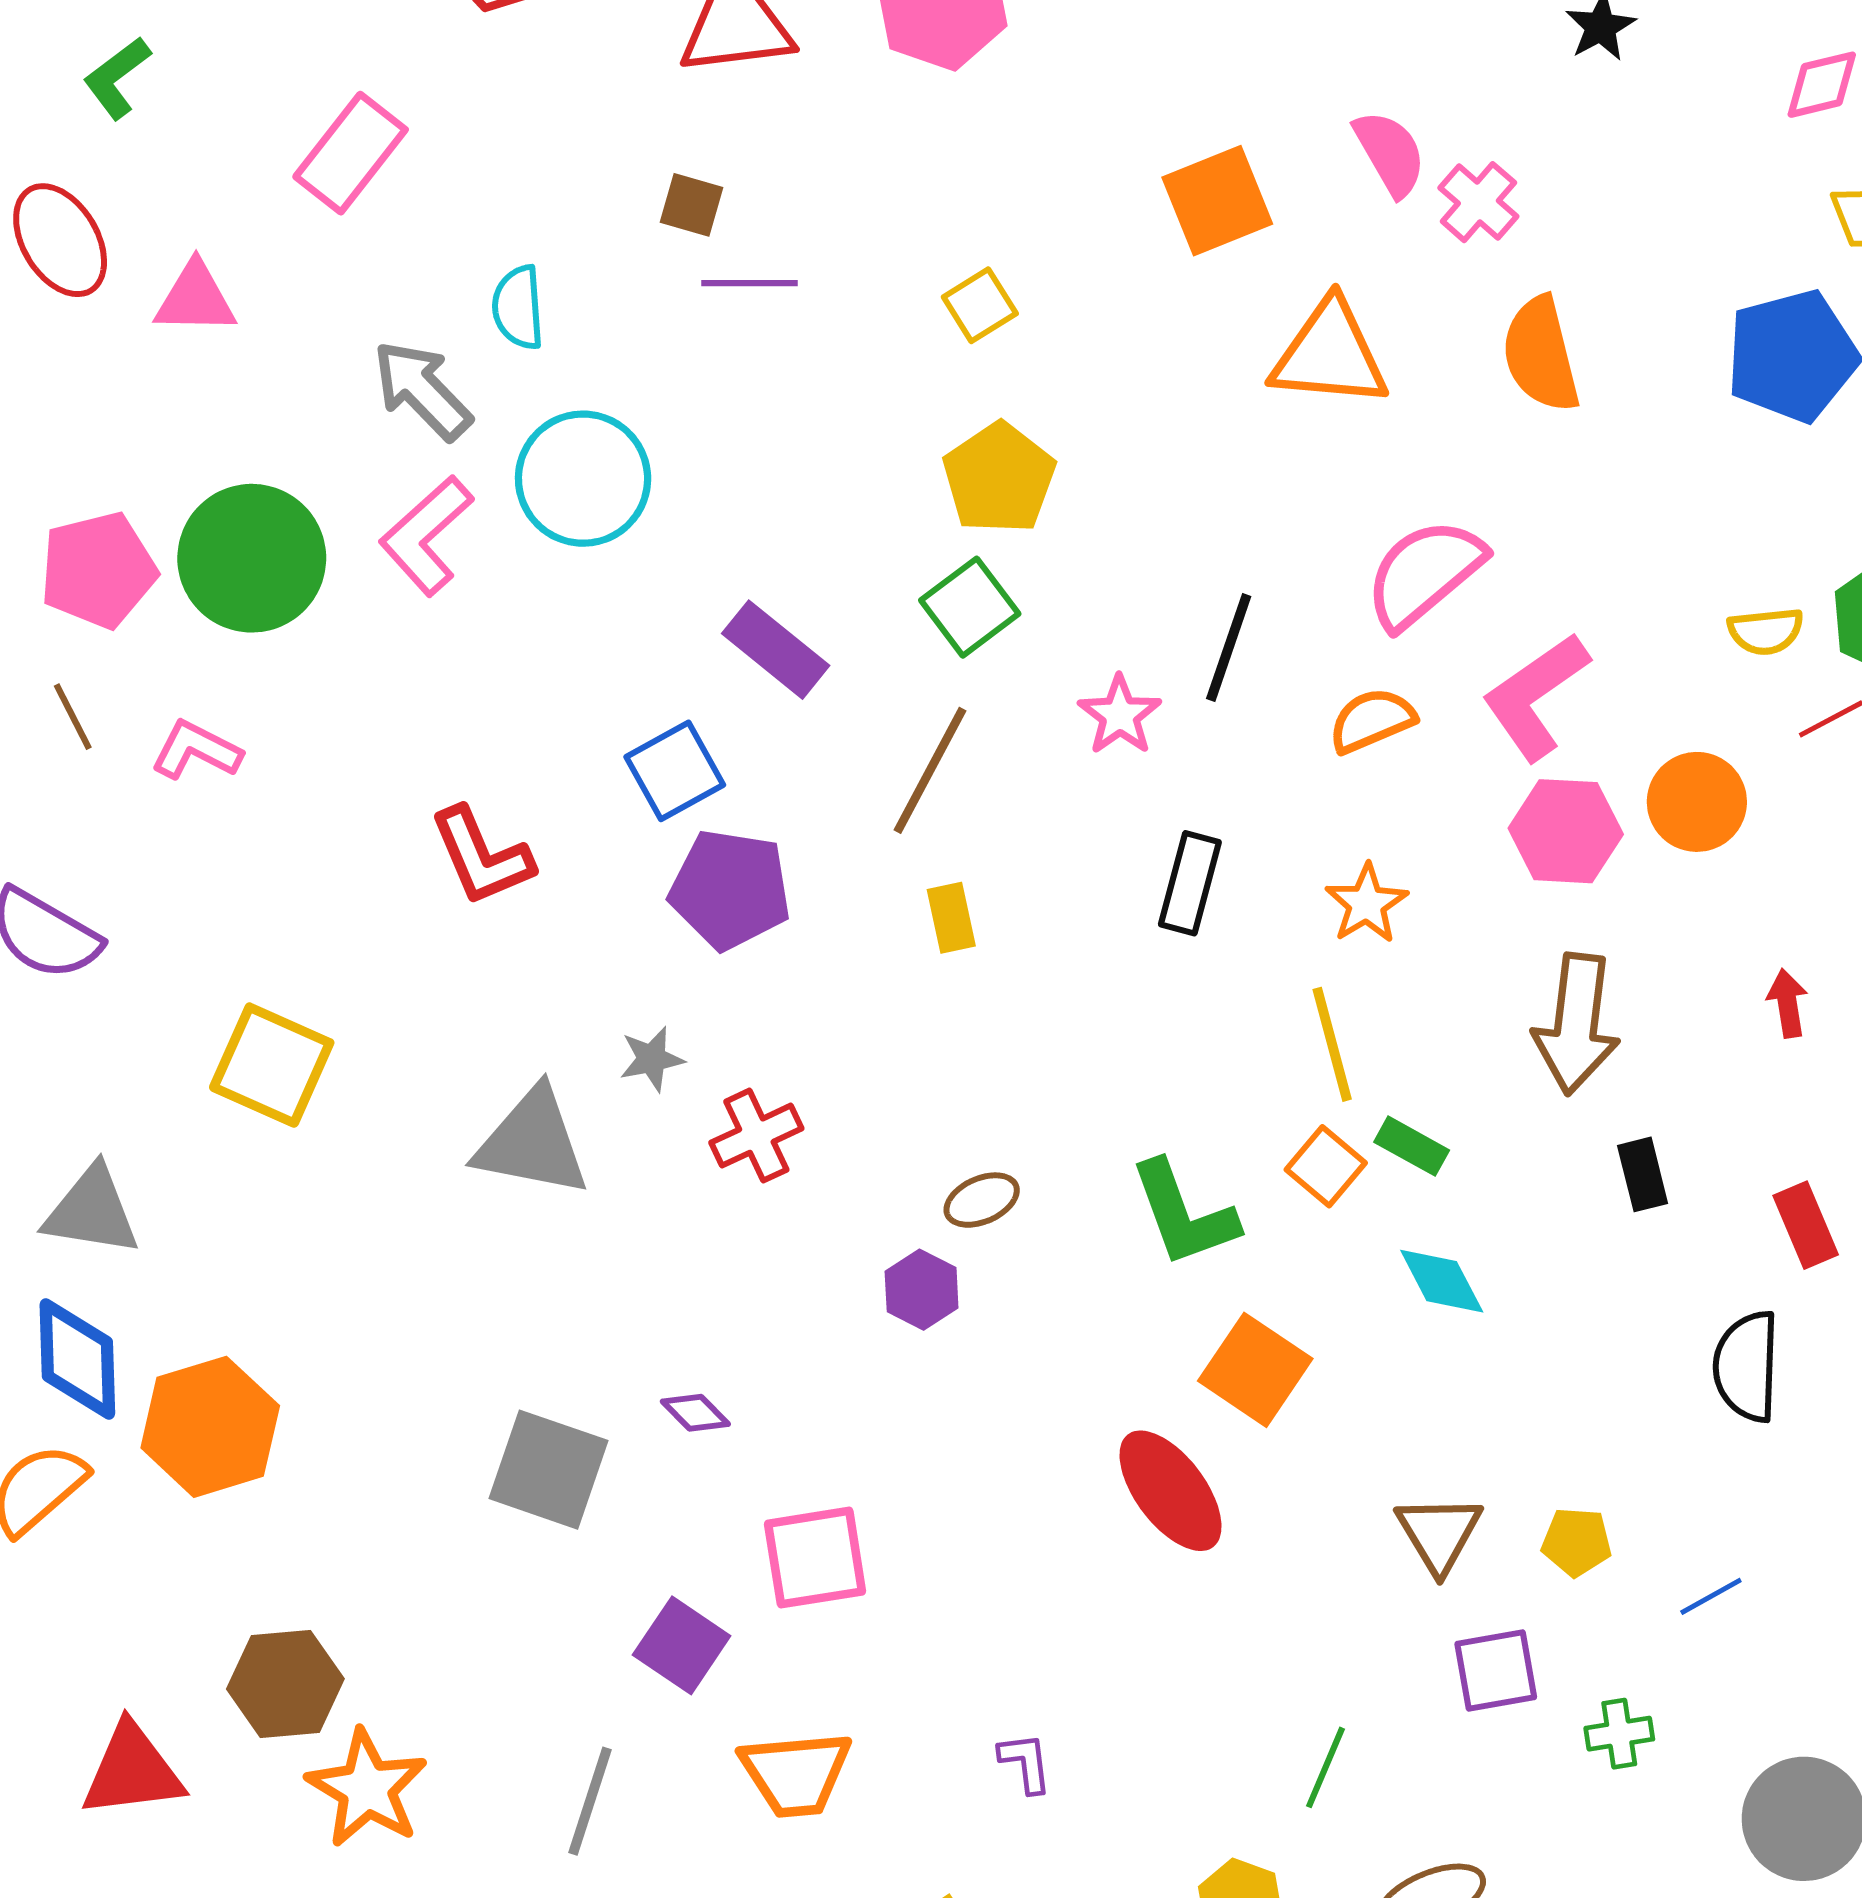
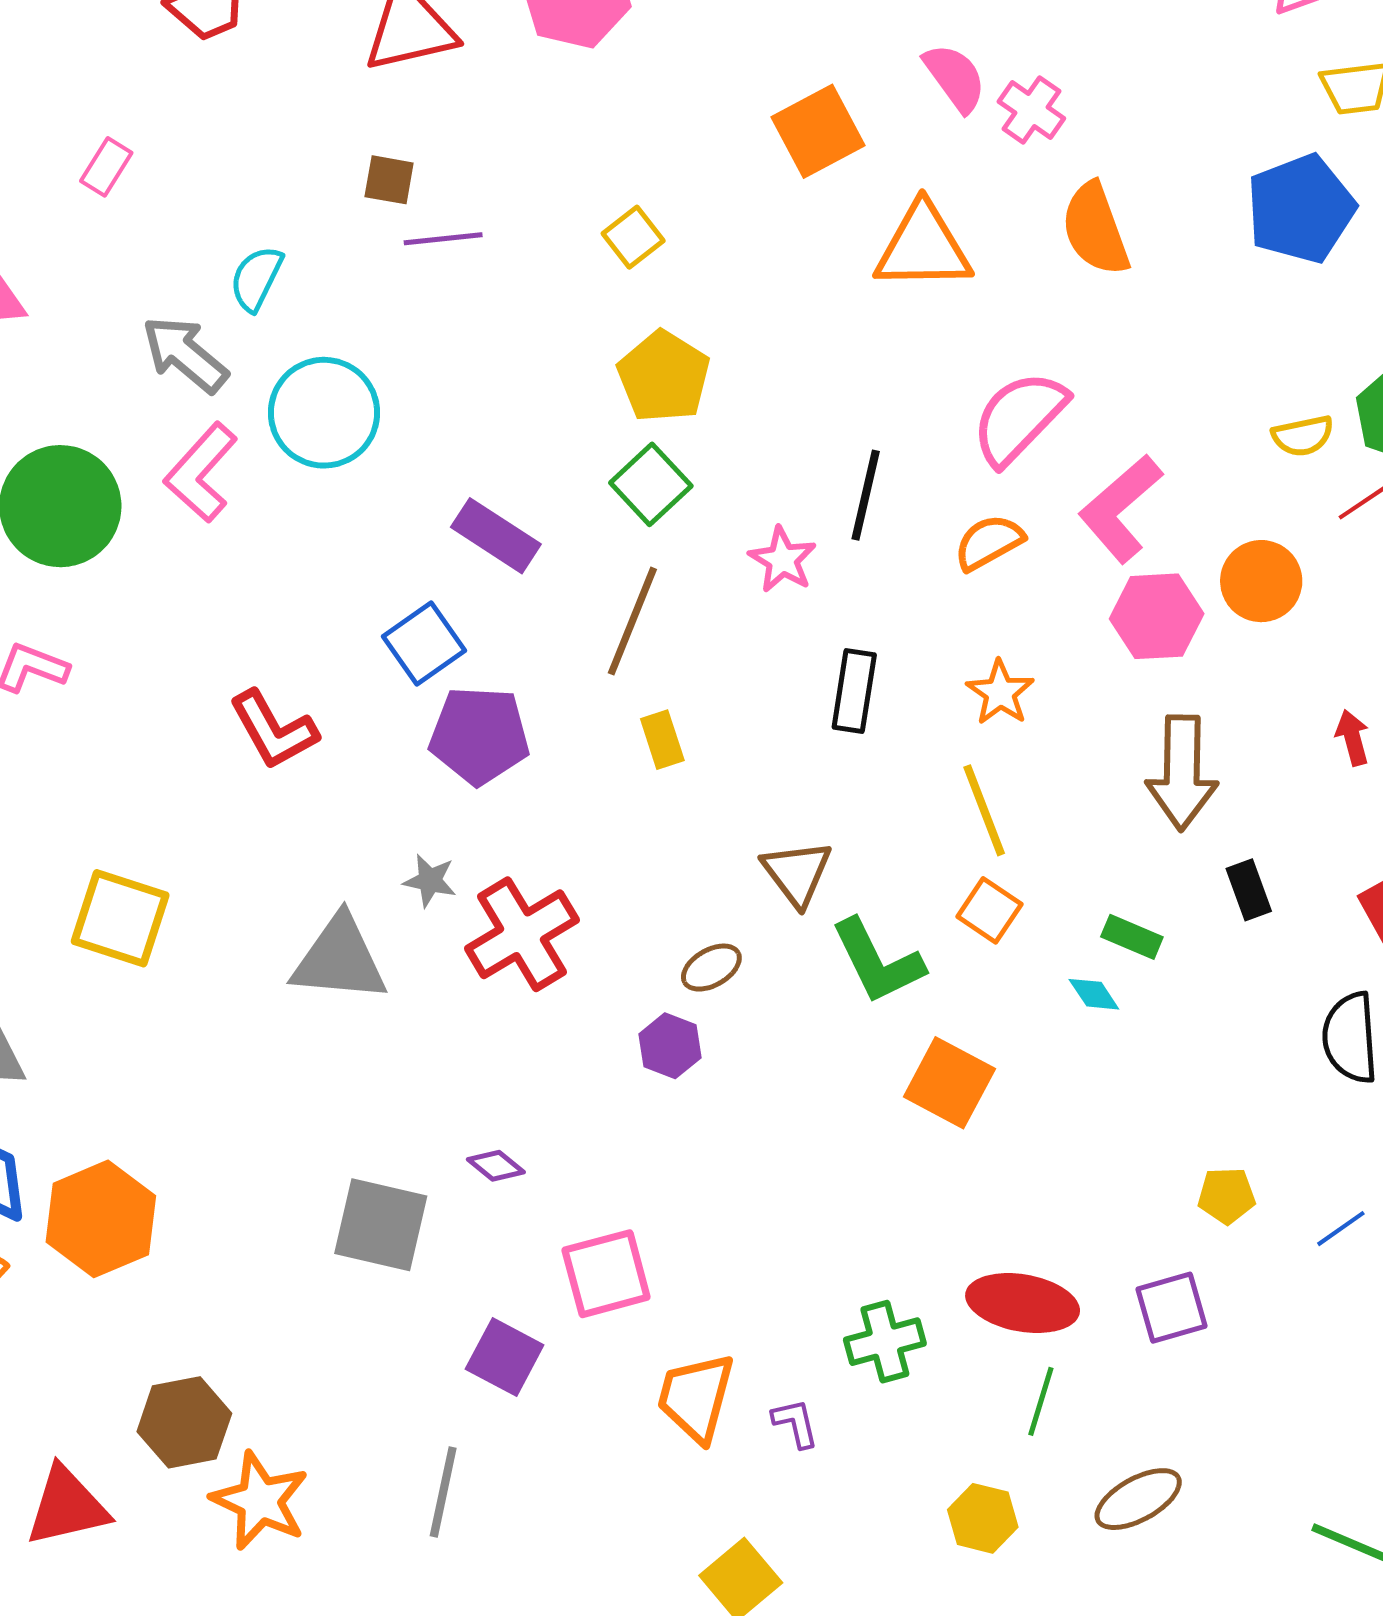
pink rectangle: (351, 153) -> (106, 167), size x0.6
cyan semicircle: (518, 307) -> (256, 278), turned 36
gray star: (652, 1059) -> (430, 881), turned 30
red cross: (756, 1136) -> (522, 934), size x1.5
green rectangle: (1412, 1146) -> (1132, 937), moved
cyan diamond: (1442, 1281) -> (1094, 994), size x0.7
red ellipse: (1171, 1491) -> (1023, 1303), moved, turned -37
brown triangle: (1439, 1534) -> (797, 873), moved
green cross: (1619, 1734) -> (885, 1342), moved, size x1.4
orange trapezoid: (796, 1774) -> (696, 1397), moved, turned 116

